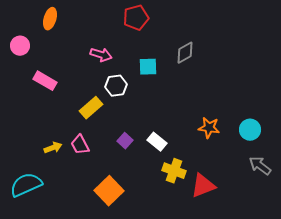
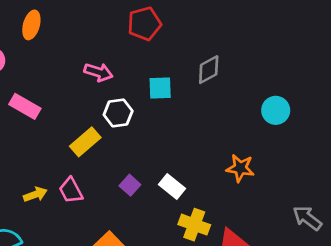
cyan circle: (250, 130) -> (276, 110), moved

